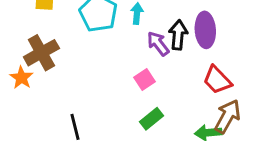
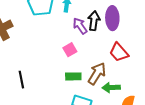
brown arrow: (227, 116) -> (97, 74), moved
green rectangle: (151, 119) -> (73, 76), turned 35

